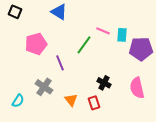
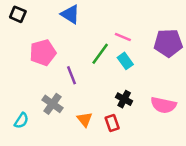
cyan rectangle: (122, 35) -> (125, 61), moved, turned -40
purple pentagon: (141, 49) -> (168, 43), moved
pink semicircle: (137, 88) -> (163, 105), turned -65

